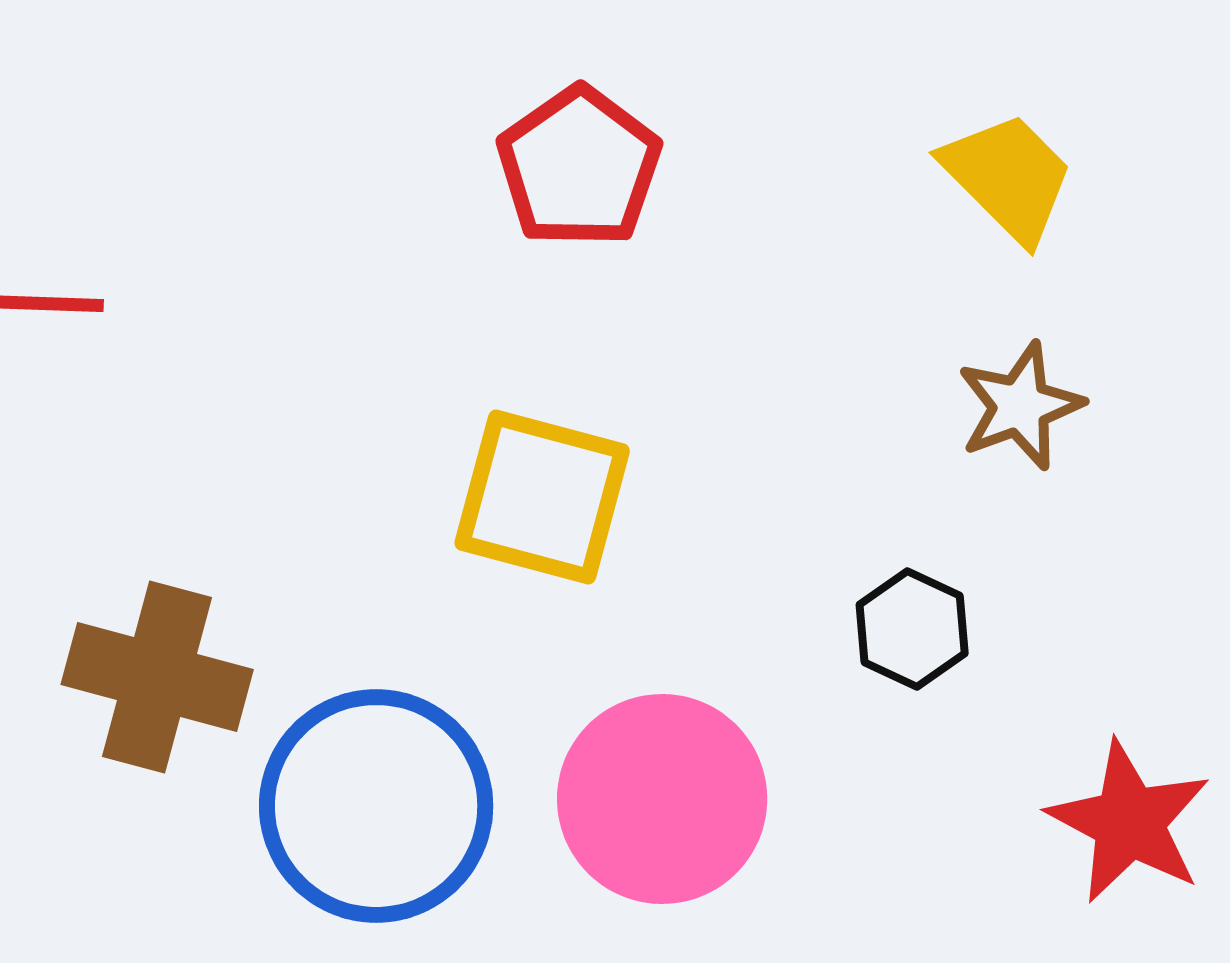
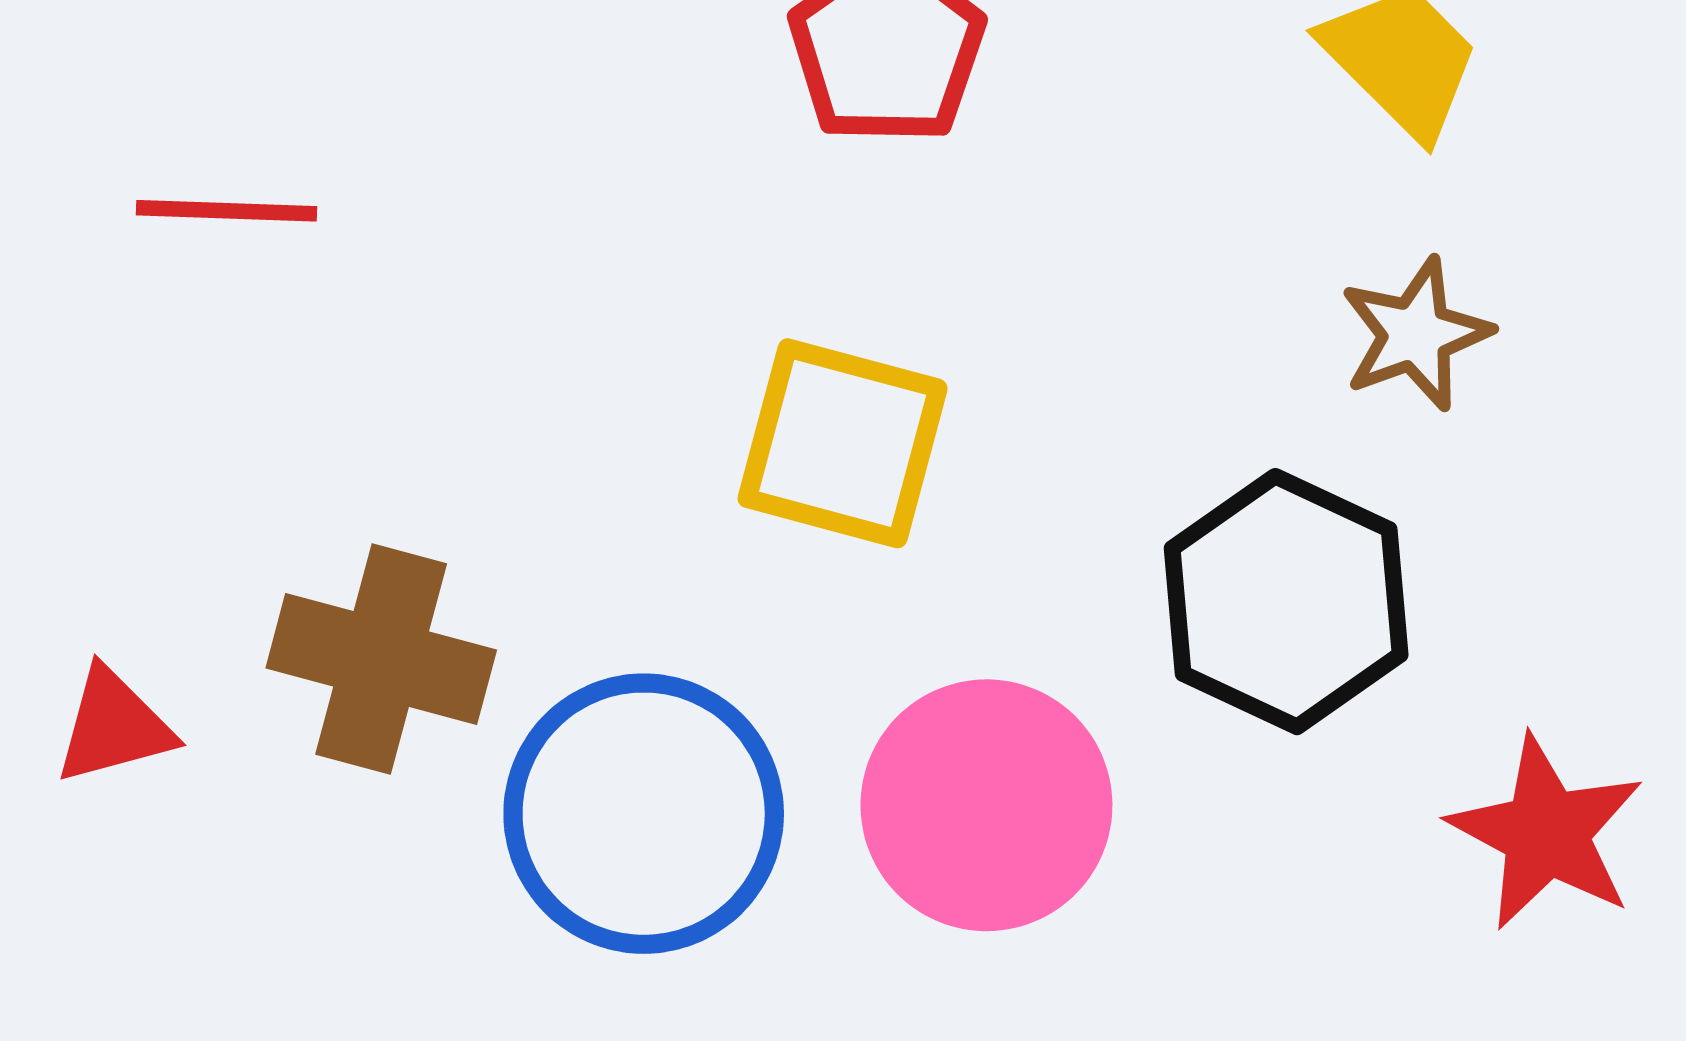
black hexagon: (912, 629) -> (1286, 602), size x1.8

